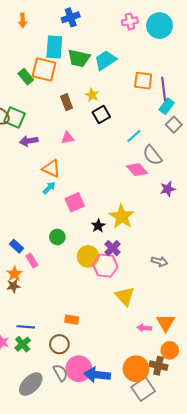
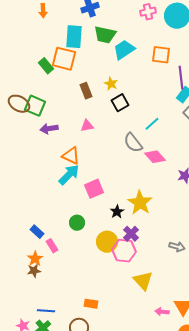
green trapezoid: (79, 58) -> (105, 35), moved
orange square: (143, 81) -> (161, 55), moved
gray semicircle: (152, 155) -> (133, 143), moved
cyan arrow: (49, 188) -> (69, 175), size x1.6

